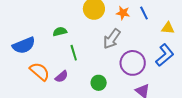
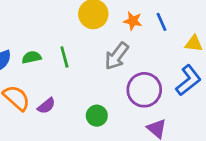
green semicircle: (60, 32) -> (32, 57), moved
green line: (74, 53) -> (64, 57), moved

